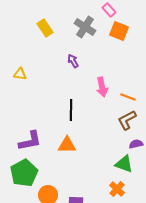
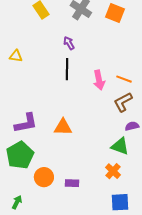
pink arrow: (102, 87) -> (99, 80), moved
black line: (71, 110) -> (67, 69), moved

